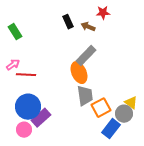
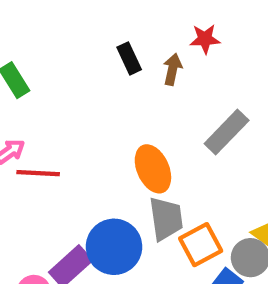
brown arrow: (88, 27) -> (172, 69), turned 80
gray rectangle: (86, 56) -> (227, 132), moved
blue circle: (28, 107) -> (114, 247), moved

